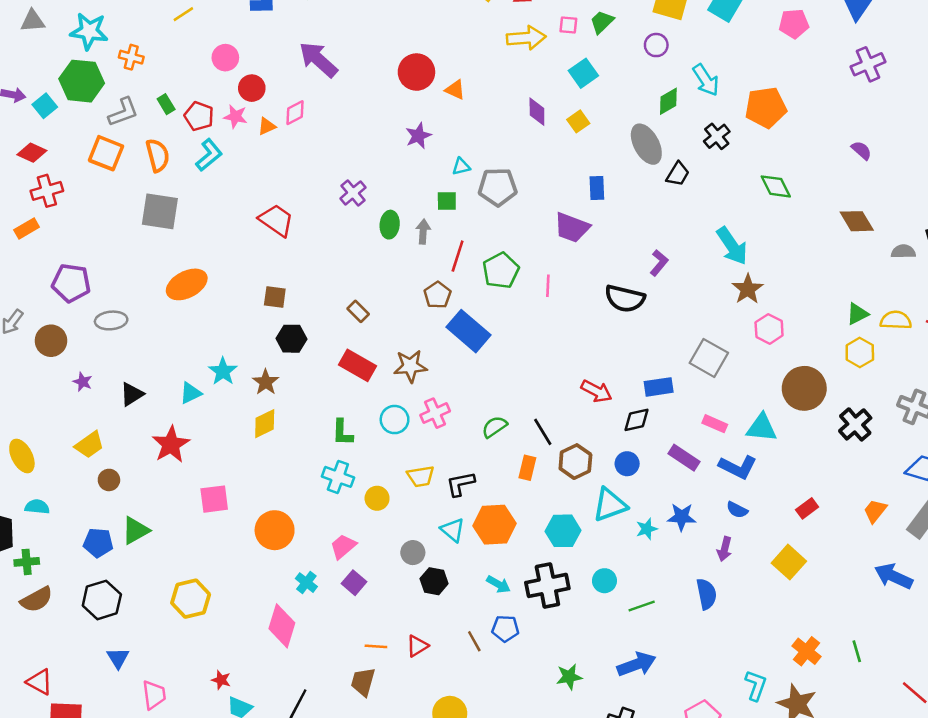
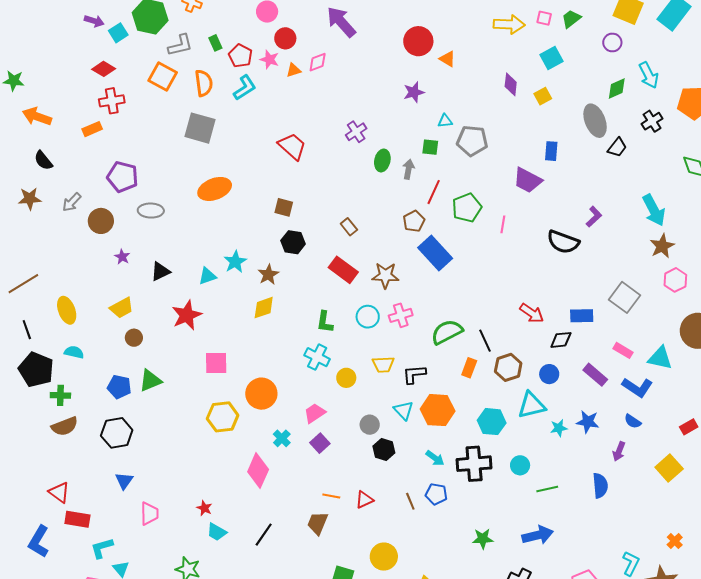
green semicircle: (495, 427) -> (447, 332), size x1.5
yellow hexagon: (191, 599) -> (223, 417), moved
orange cross: (807, 651) -> (675, 541), size x0.7

